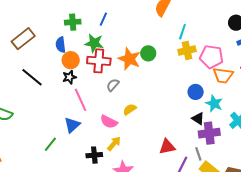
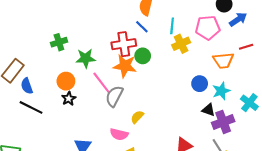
blue line: (103, 19) -> (142, 27), moved, turned -56
blue semicircle: (61, 45) -> (27, 86), moved
pink pentagon: (211, 57) -> (208, 28), moved
red cross: (99, 61) -> (124, 44), moved
gray semicircle: (113, 85) -> (114, 96), size x1.5
pink line: (81, 100) -> (102, 83), moved
cyan star: (214, 104) -> (221, 91), turned -30

